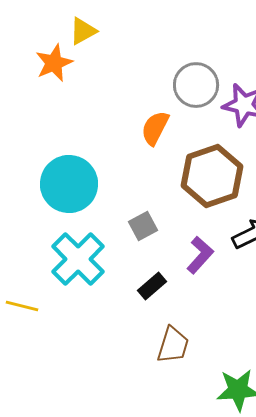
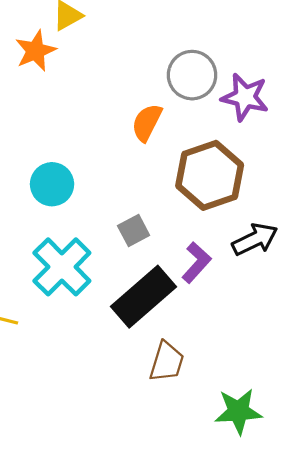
cyan circle: (69, 184) -> (52, 184), size x0.7
black rectangle: (152, 286) -> (144, 297), size x2.0

